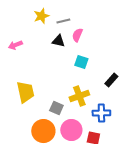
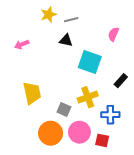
pink semicircle: (77, 35) -> (113, 34), moved
cyan square: (81, 62) -> (90, 62), size x1.6

